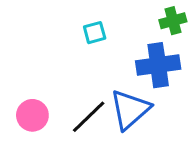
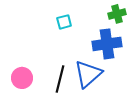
black line: (89, 117) -> (60, 79), turned -32

